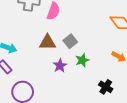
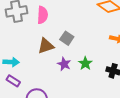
green star: (82, 60) -> (85, 63), moved

